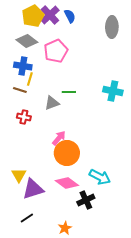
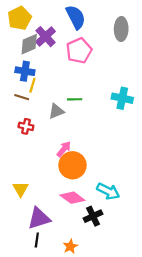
purple cross: (50, 15) -> (45, 37), moved
yellow pentagon: (33, 16) -> (19, 18), moved
blue semicircle: (70, 16) -> (76, 17), size x1.6
gray diamond: (27, 41) -> (29, 44), turned -60
pink pentagon: (56, 51) -> (79, 51), moved
purple triangle: (33, 189) -> (39, 218), moved
black line: (27, 218) -> (37, 240), moved, turned -48

